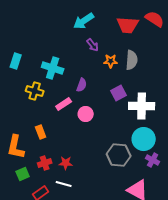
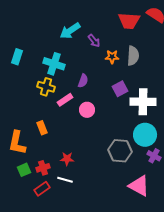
cyan arrow: (84, 21) -> (70, 31), moved
yellow cross: (35, 91) -> (46, 87), moved
red cross: (45, 163) -> (43, 168), moved

